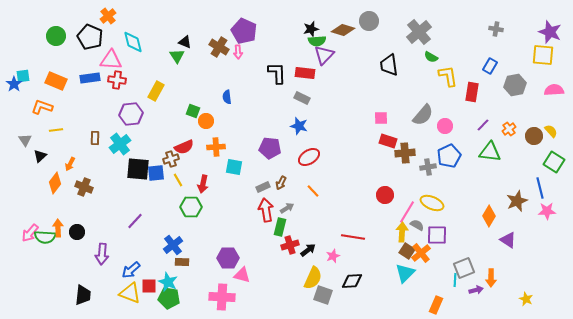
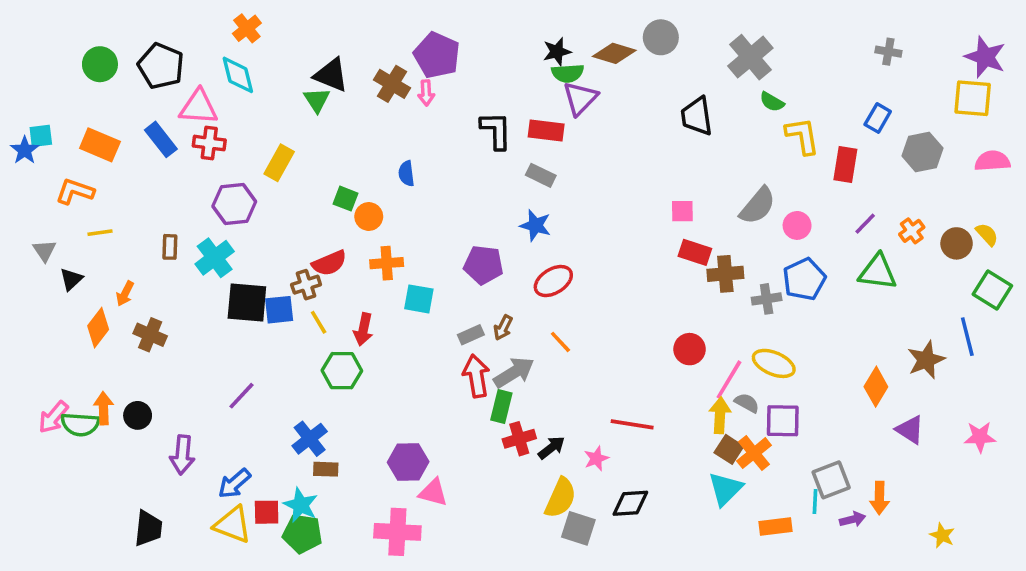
orange cross: (108, 16) -> (247, 28), moved
black triangle: (185, 42) -> (331, 75), size x1.5
blue rectangle: (90, 78) -> (161, 139), turned 60
gray arrow: (287, 208) -> (514, 372), size x1.6
pink star: (547, 211) -> (980, 437), moved
orange rectangle: (436, 305) -> (776, 527), moved, turned 60

